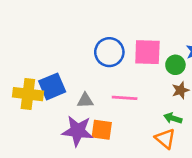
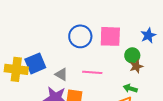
green circle: (175, 65) -> (132, 55), moved
gray triangle: (85, 100) -> (61, 74), turned 32

